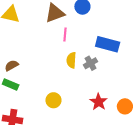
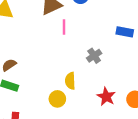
blue rectangle: (108, 44) -> (125, 32), moved, size x0.7
yellow semicircle: (71, 60) -> (70, 81), moved

